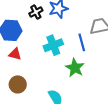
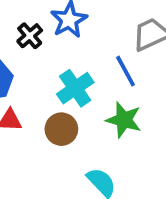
brown circle: (18, 84) -> (61, 129), moved

